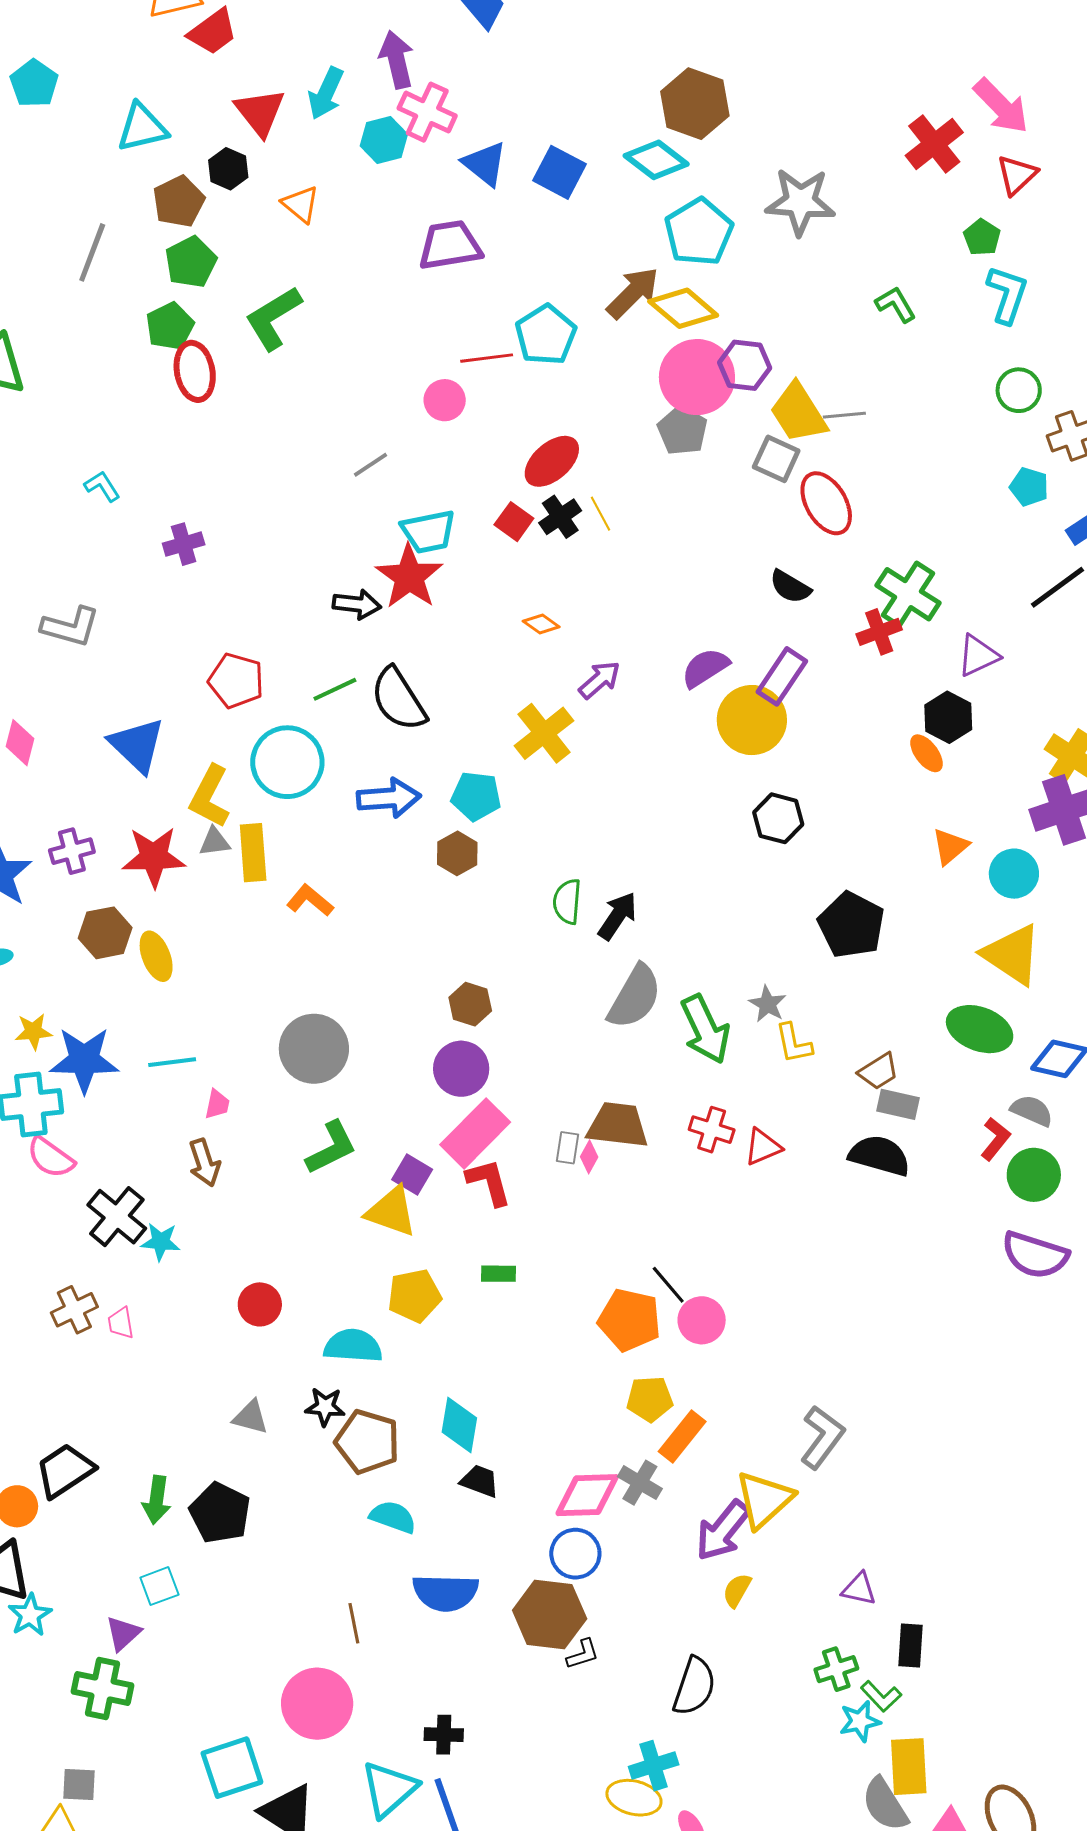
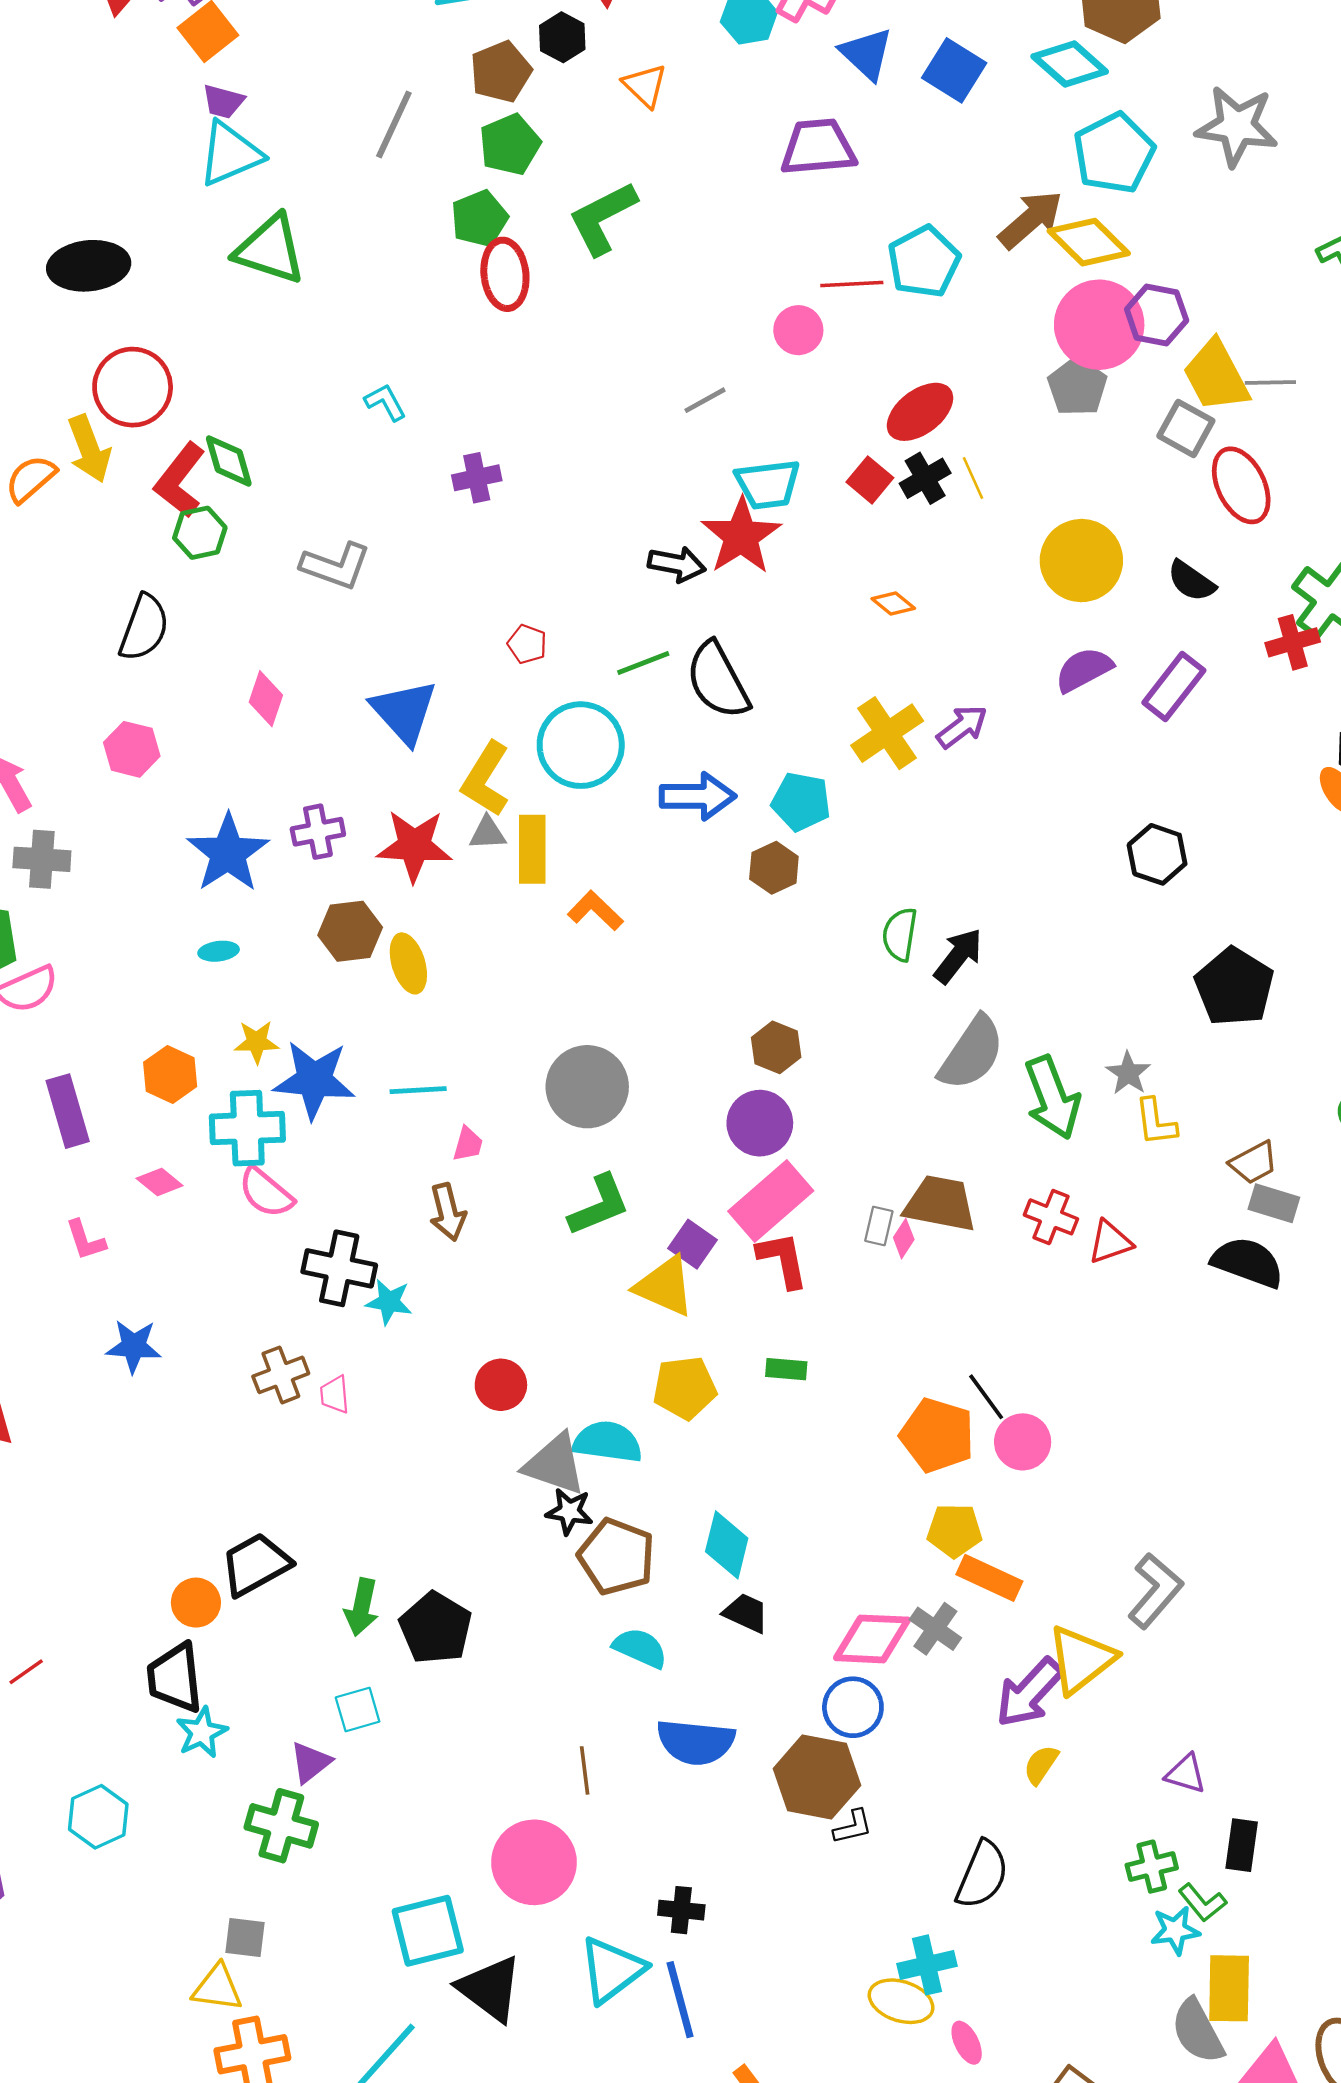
purple arrow: (600, 680) -> (962, 727), moved
red pentagon: (236, 681) -> (527, 644), size x0.6
yellow circle: (752, 720) -> (1081, 561), moved
black cross: (117, 1217) -> (339, 1268), turned -32
gray triangle: (250, 1417) -> (555, 1464), moved, size x1.5
orange rectangle: (682, 1437) -> (989, 1578), turned 72

